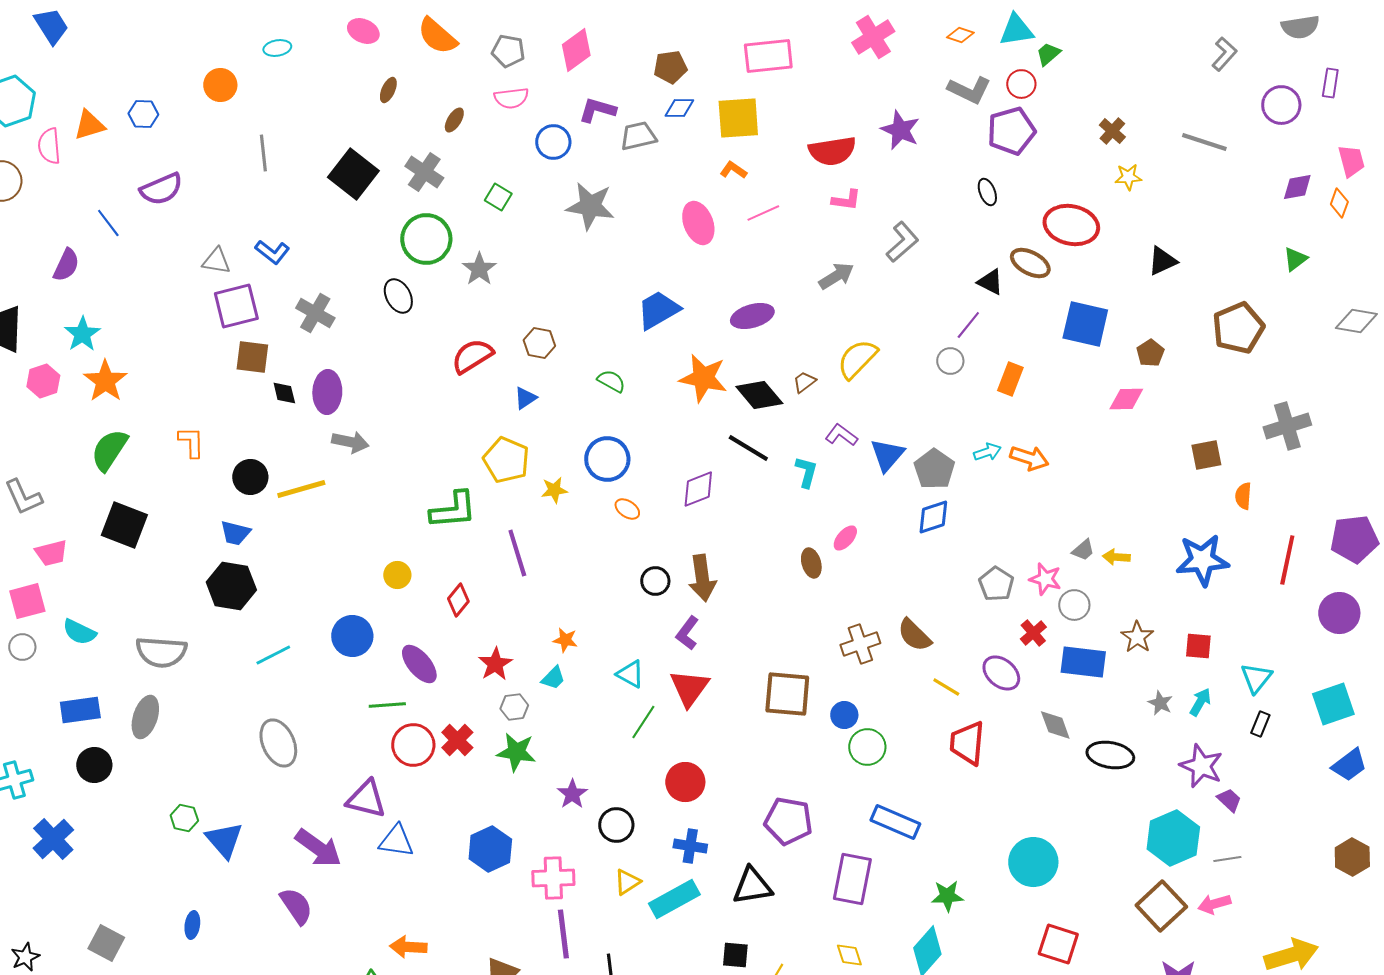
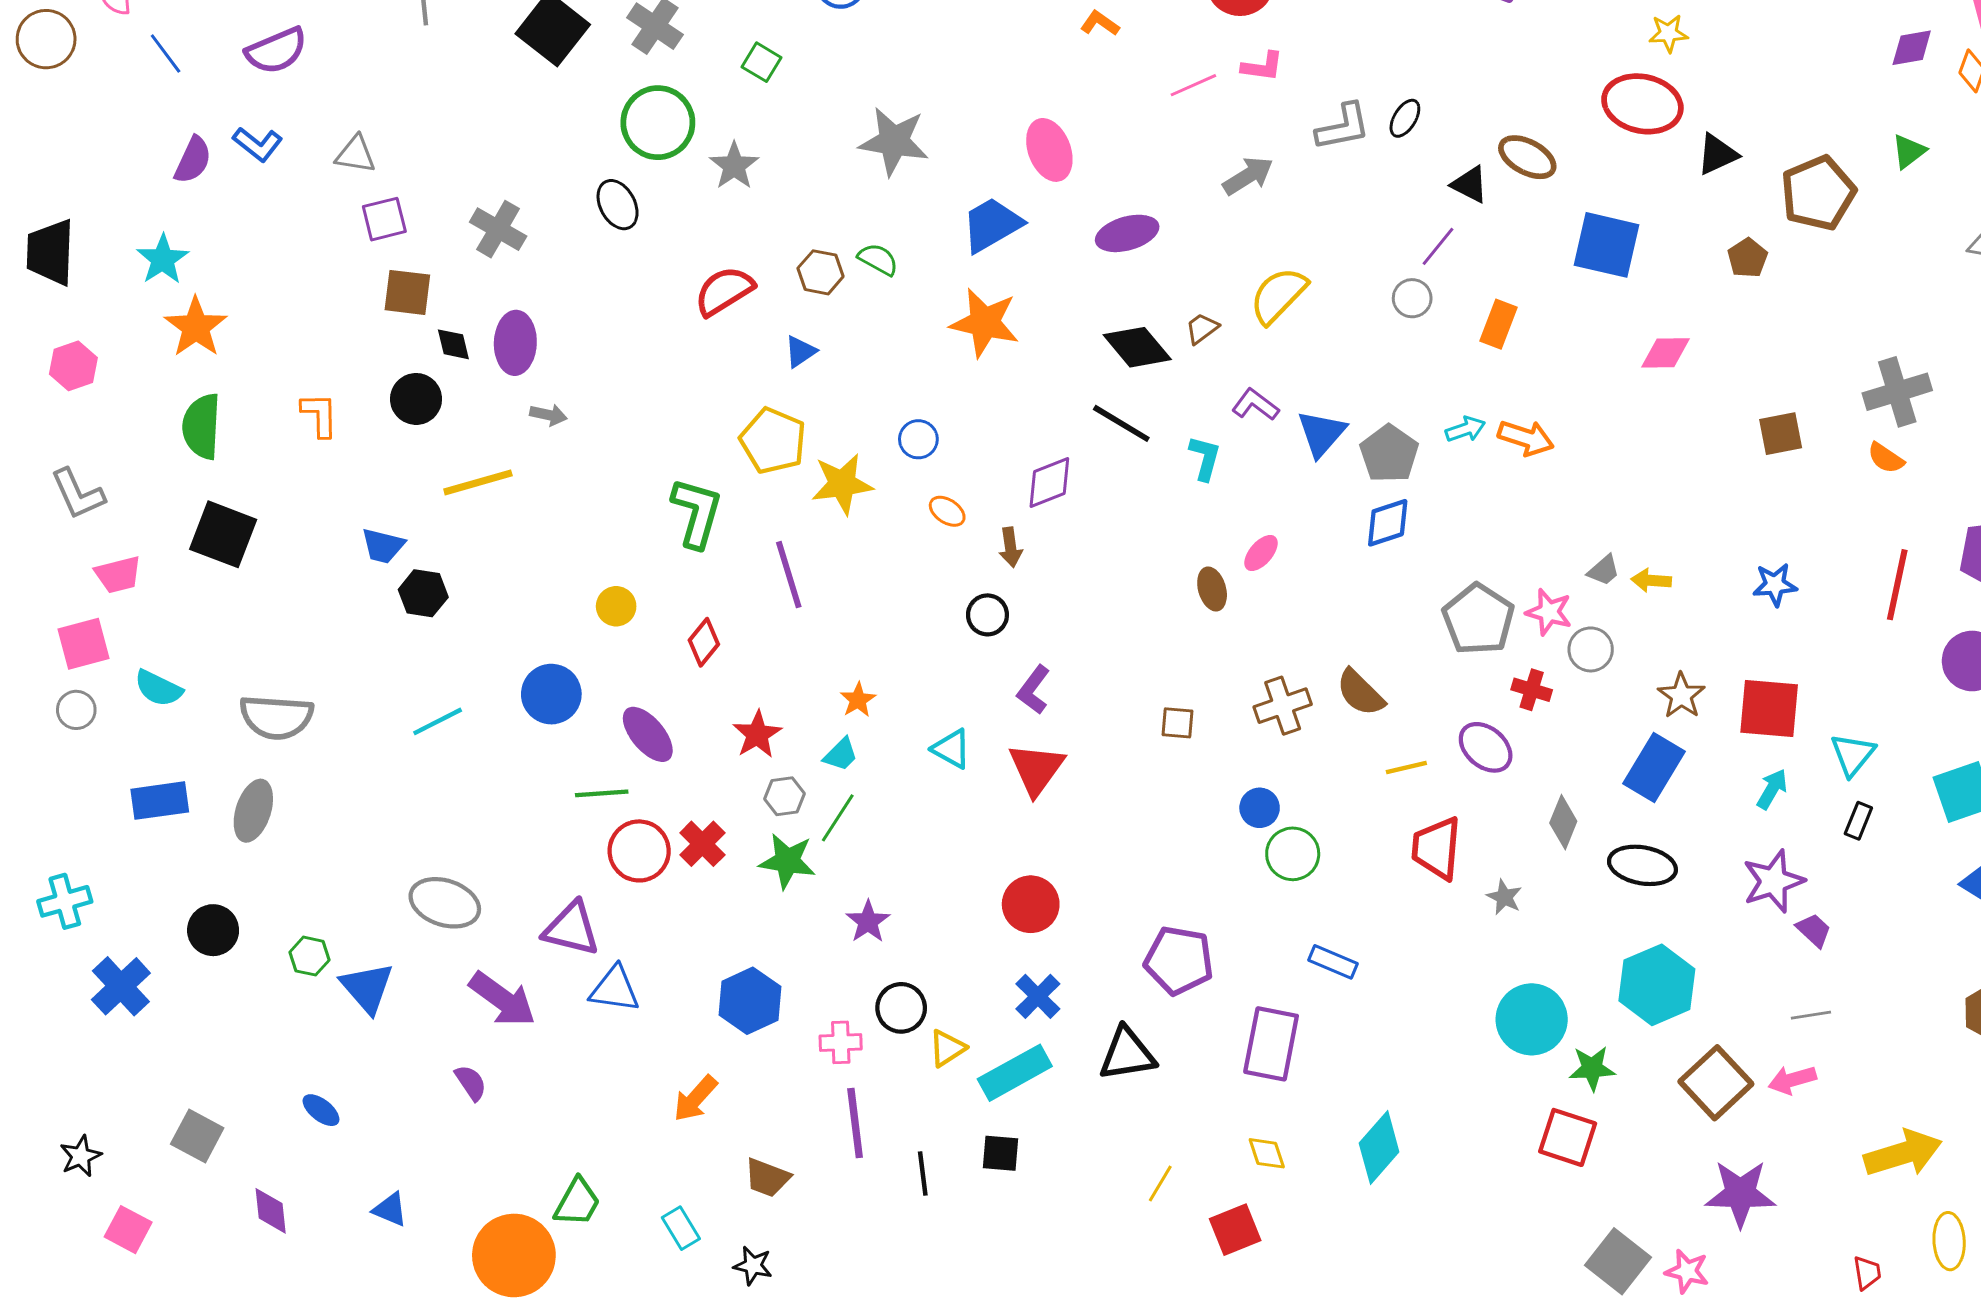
black ellipse: (987, 192) -> (1405, 118), moved, turned 52
gray star: (590, 206) -> (894, 141), moved
pink line: (763, 213) -> (1193, 85), moved
blue line: (108, 223) -> (166, 53), moved
pink ellipse: (698, 223) -> (1049, 150), moved
red ellipse: (1071, 225) -> (1642, 104), moved
gray L-shape: (902, 242) -> (1343, 127), turned 30
blue L-shape: (272, 252) -> (258, 144), moved
purple semicircle: (66, 265) -> (193, 160), moved
purple square: (236, 306) -> (384, 219), size x0.7
brown pentagon: (1238, 328) -> (1818, 193), moved
brown pentagon: (1150, 353) -> (1748, 258), moved
orange star: (703, 378) -> (985, 323), moved
pink hexagon: (43, 381) -> (73, 366), moved
green semicircle: (611, 381) -> (878, 259), moved
gray arrow: (350, 442) -> (548, 415), size x0.7
green semicircle: (109, 450) -> (202, 426), turned -30
blue circle: (607, 459) -> (918, 439), size x0.6
black circle: (250, 477) -> (416, 399), moved
yellow star: (554, 490) -> (842, 484), size x1.6
orange semicircle: (1243, 496) -> (1886, 458), moved, turned -60
green L-shape: (453, 510) -> (697, 513), turned -69
blue star: (1202, 560) -> (1775, 585), size x0.6
brown arrow: (702, 578) -> (1011, 547), moved, size x0.6
gray pentagon: (996, 584) -> (1478, 619), size x1.4
black hexagon: (231, 586) -> (423, 593), moved, size x0.7
red cross: (1033, 633) -> (1532, 690), turned -32
orange star: (565, 640) -> (858, 700), turned 30
red square: (1198, 646) -> (1769, 708), size x1.6
blue rectangle: (1083, 662) -> (1654, 767), moved, turned -66
yellow line: (946, 687) -> (1406, 767), turned -44
brown square: (787, 694) -> (1178, 723), moved, size x0.5
gray star: (1160, 703) -> (1504, 897), moved
green line: (643, 722) -> (838, 818), moved
gray diamond: (1055, 725) -> (1563, 822), turned 42
gray ellipse: (278, 743) -> (445, 903), moved, turned -48
black circle: (94, 765) -> (213, 930), moved
purple star: (1201, 766) -> (1773, 881), turned 30
blue rectangle: (895, 822) -> (1333, 962), size x0.7
black circle: (616, 825) -> (901, 1008), moved
cyan hexagon: (1173, 838) -> (1657, 985), moved
blue cross: (690, 846) -> (1038, 996), turned 36
pink cross: (553, 878) -> (841, 1042), size x0.7
green star: (947, 896) -> (1592, 1068), moved
purple semicircle: (296, 906) -> (471, 1083), size x0.7
blue ellipse: (192, 925) -> (321, 1110), turned -60
orange arrow: (408, 947) -> (695, 1099), moved, turned -51
black square: (735, 955) -> (1000, 1153), moved

